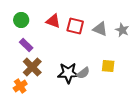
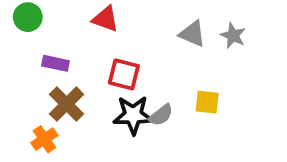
green circle: (21, 20) -> (28, 17), moved
red square: (75, 26) -> (124, 74), moved
purple rectangle: (26, 45) -> (55, 63), turned -32

